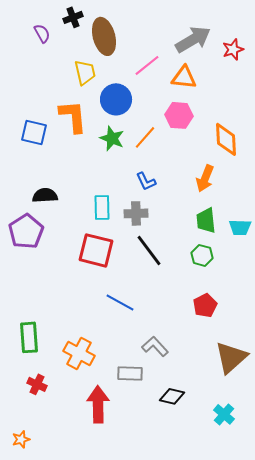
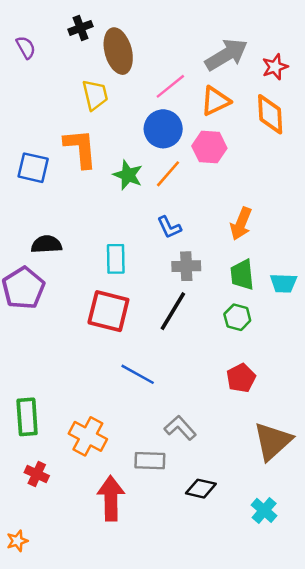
purple semicircle: (42, 33) -> (26, 47), moved
orange triangle: (184, 77) -> (215, 101), turned -32
blue circle: (116, 99) -> (163, 129), moved
orange diamond: (226, 139) -> (270, 114), moved
gray cross: (136, 213) -> (186, 266), moved
black line: (149, 250) -> (173, 311), turned 68

